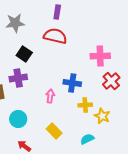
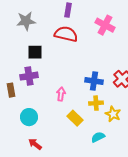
black square: (24, 54) -> (35, 52), turned -35
pink cross: (100, 56) -> (105, 25), moved, turned 30
blue cross: (72, 83) -> (94, 81), moved
yellow rectangle: (54, 131) -> (75, 118), moved

